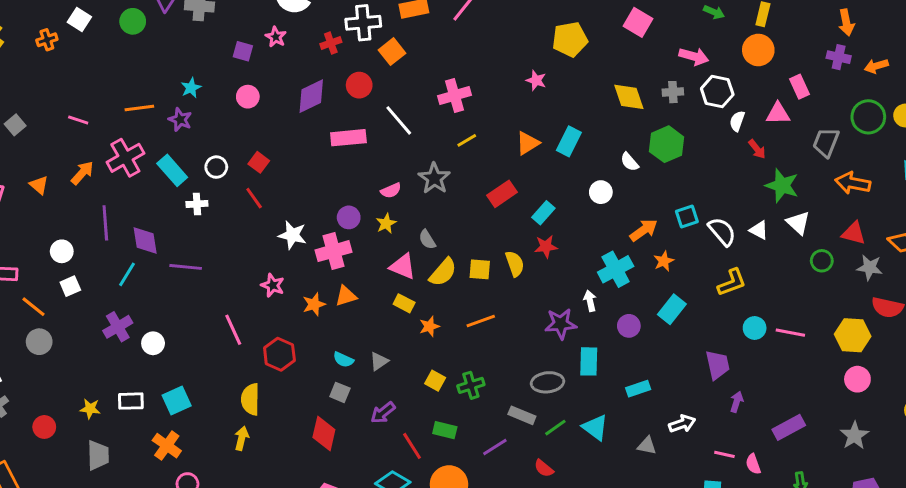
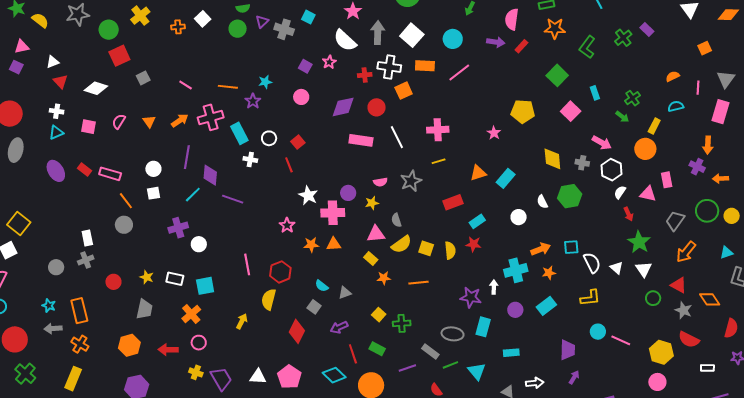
orange arrow: (853, 183) -> (686, 252), turned -75
pink triangle: (403, 266) -> (376, 234), turned -42
pink line: (233, 330) -> (247, 264), moved
yellow semicircle: (250, 399) -> (269, 299), moved

